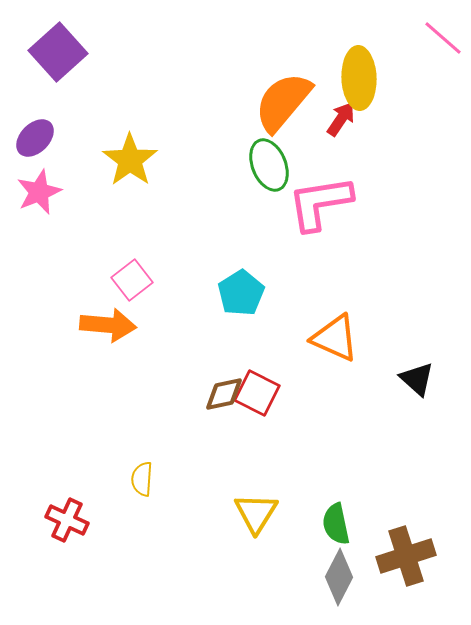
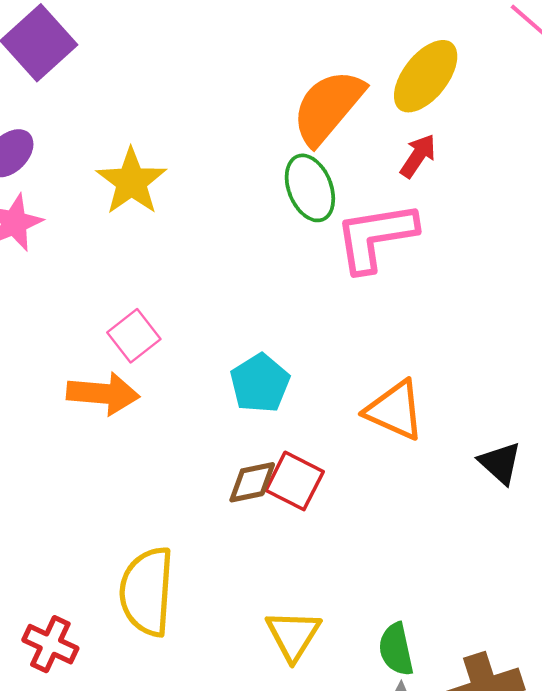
yellow ellipse: (359, 78) -> (426, 76), turned 40
red arrow: (341, 119) -> (418, 156), moved
cyan pentagon: (241, 293) -> (260, 383), moved
yellow semicircle: (142, 479) -> (147, 591), size x2.0

